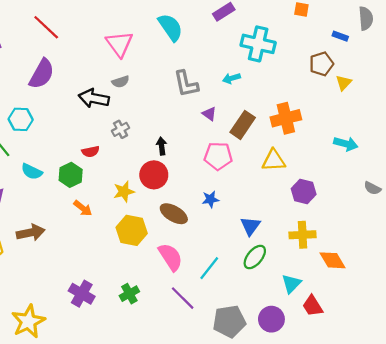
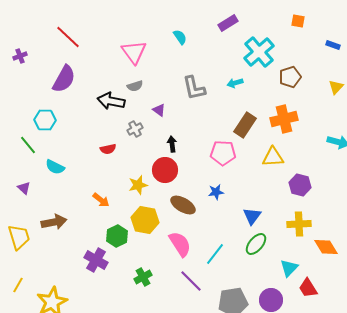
cyan semicircle: (170, 27) -> (180, 37), size x0.6
cyan cross: (258, 44) -> (259, 52), turned 36
brown pentagon: (321, 64) -> (290, 77), moved
purple triangle: (209, 114) -> (159, 110), moved
green hexagon: (71, 175) -> (117, 236), moved
purple cross: (82, 294) -> (96, 260), moved

